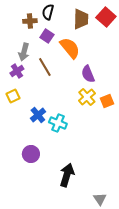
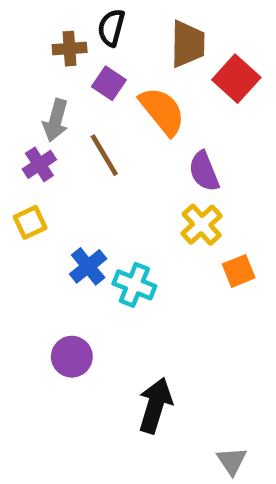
red square: (106, 17) -> (236, 79), moved
orange square: (107, 101) -> (239, 271), moved

